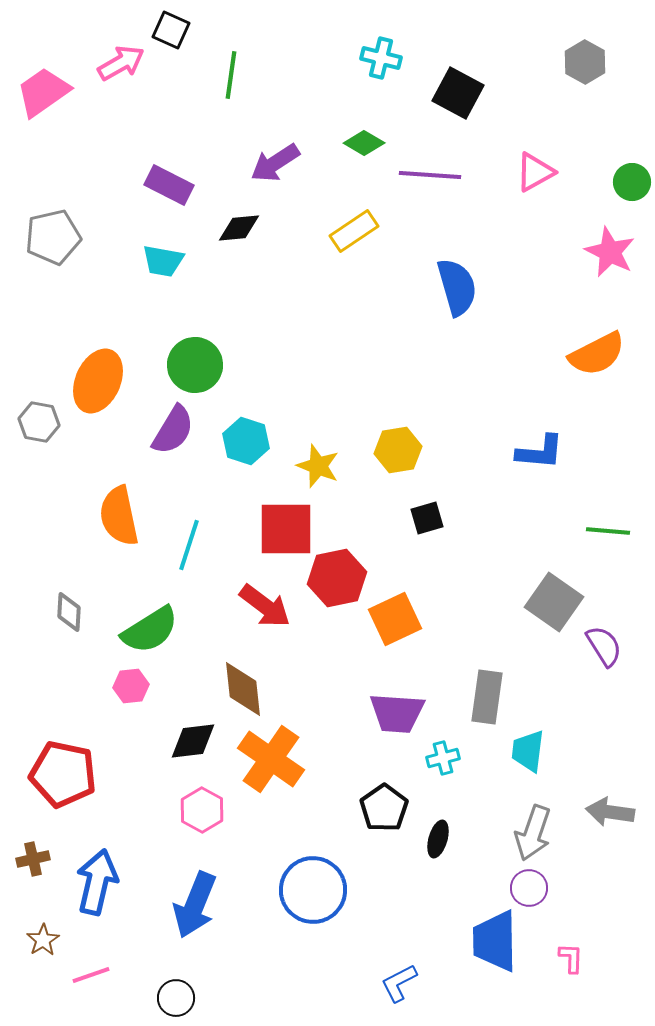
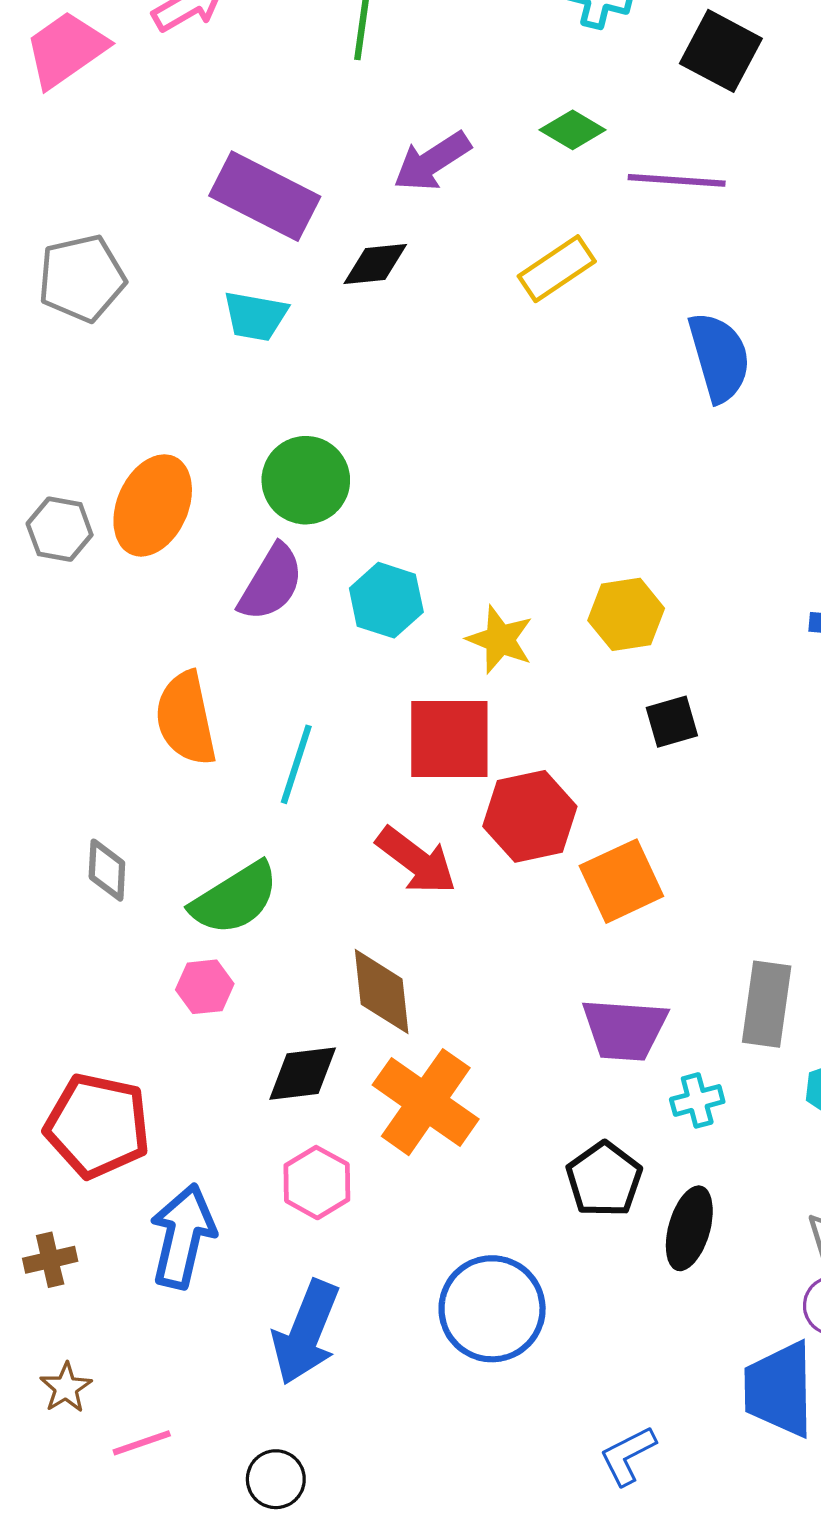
purple rectangle: (169, 185) -> (265, 196), size x1.4
gray hexagon: (39, 422) -> (60, 529), moved
black ellipse: (438, 839) -> (689, 1228), size x1.4
blue arrow: (97, 882) -> (183, 1236), moved

